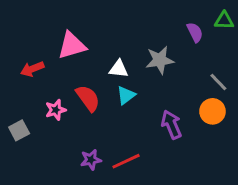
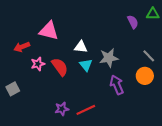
pink triangle: (72, 45) -> (49, 31), turned 30
gray star: (160, 60) -> (109, 58), moved
cyan triangle: (126, 95) -> (86, 65), turned -32
pink star: (56, 110) -> (38, 64), moved

